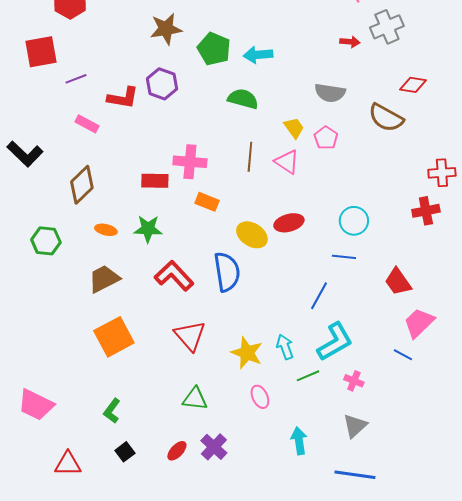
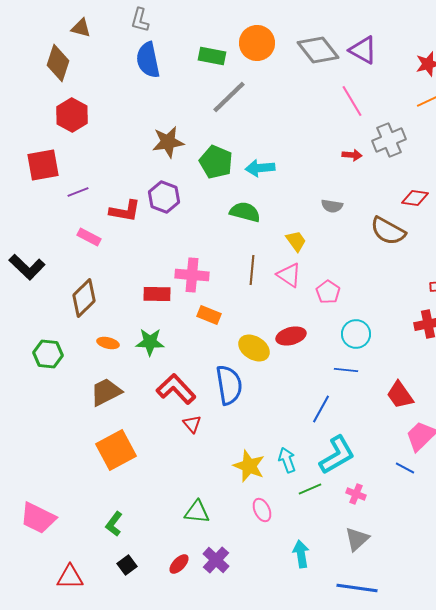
gray semicircle: (330, 93) -> (332, 206), size x0.7
pink pentagon: (326, 138) -> (328, 292), moved
red triangle: (190, 336) -> (192, 424), moved, size x0.6

